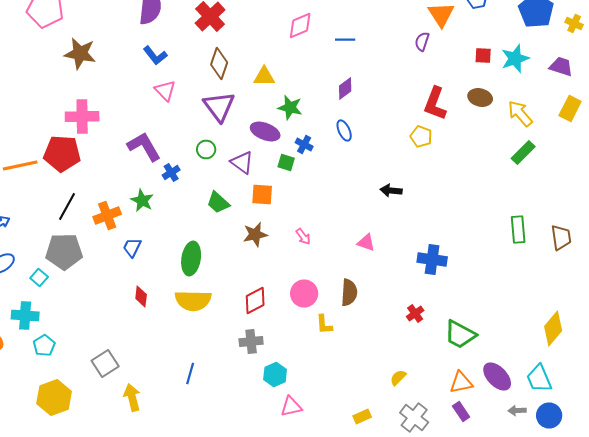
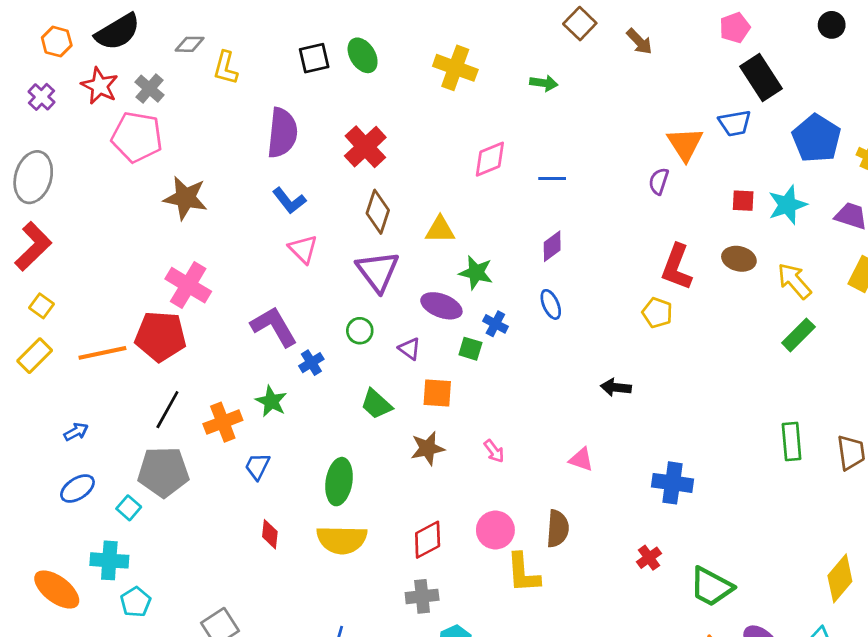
pink cross: (82, 116) -> (188, 285), turned 32
purple triangle: (242, 162) -> (410, 349), size x0.7
yellow L-shape: (324, 324) -> (523, 573), size x1.5

